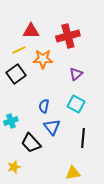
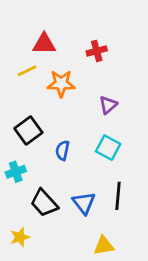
red cross: (68, 36) -> (97, 51), size x0.6
black square: (16, 74) -> (28, 130), moved
blue triangle: (52, 127) -> (84, 203), moved

